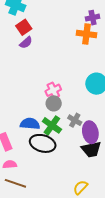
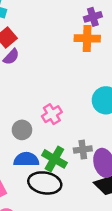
gray circle: (54, 103) -> (22, 130), moved
gray cross: (75, 120) -> (83, 150), turned -32

